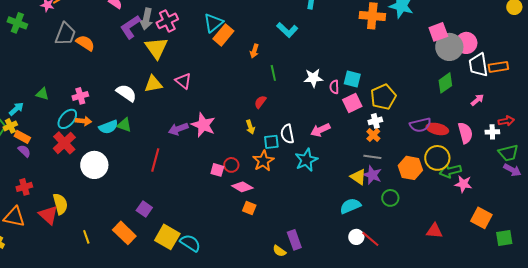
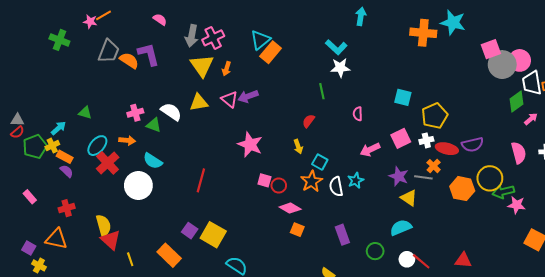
purple L-shape: (130, 27) -> (149, 54), moved, turned 110
orange arrow: (254, 51) -> (227, 69), moved
white star: (313, 78) -> (340, 68), moved
green diamond: (445, 83) -> (517, 101), moved
pink semicircle: (334, 87) -> (358, 114), moved
pink cross: (80, 96) -> (135, 113), moved
pink square: (352, 103) -> (401, 138), moved
cyan ellipse: (67, 119) -> (97, 146), moved
green triangle: (124, 125) -> (154, 125), moved
cyan semicircle: (108, 127) -> (153, 161), moved, turned 54
purple arrow: (178, 129) -> (248, 96), moved
red ellipse: (437, 129) -> (447, 149), moved
white semicircle: (287, 134) -> (336, 187), moved
orange cross: (373, 135) -> (434, 166), moved
cyan square: (271, 142) -> (320, 162), turned 35
cyan star: (306, 160) -> (356, 180), size x0.7
pink square: (217, 170) -> (264, 180), moved
purple star: (372, 175) -> (399, 176), moved
green circle: (390, 198) -> (375, 251), moved
red triangle: (48, 215) -> (111, 240), moved
red triangle: (434, 231) -> (463, 260), moved
yellow square: (167, 237) -> (213, 235), moved
purple rectangle: (294, 240) -> (342, 235), moved

